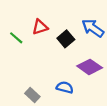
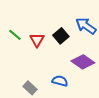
red triangle: (40, 27) -> (37, 40), moved, turned -42

